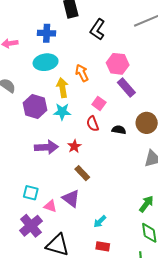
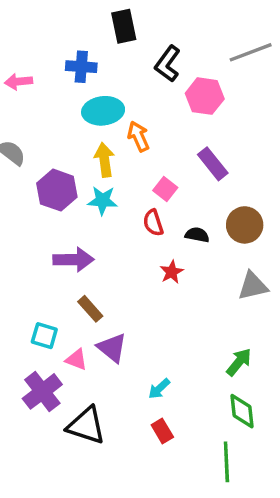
cyan ellipse: (46, 62) -> (103, 111), moved
pink hexagon: (118, 64) -> (205, 96), moved
red star: (74, 146) -> (172, 272), moved
brown rectangle: (82, 173) -> (90, 309), moved
red rectangle: (103, 246) -> (162, 431), turned 48

